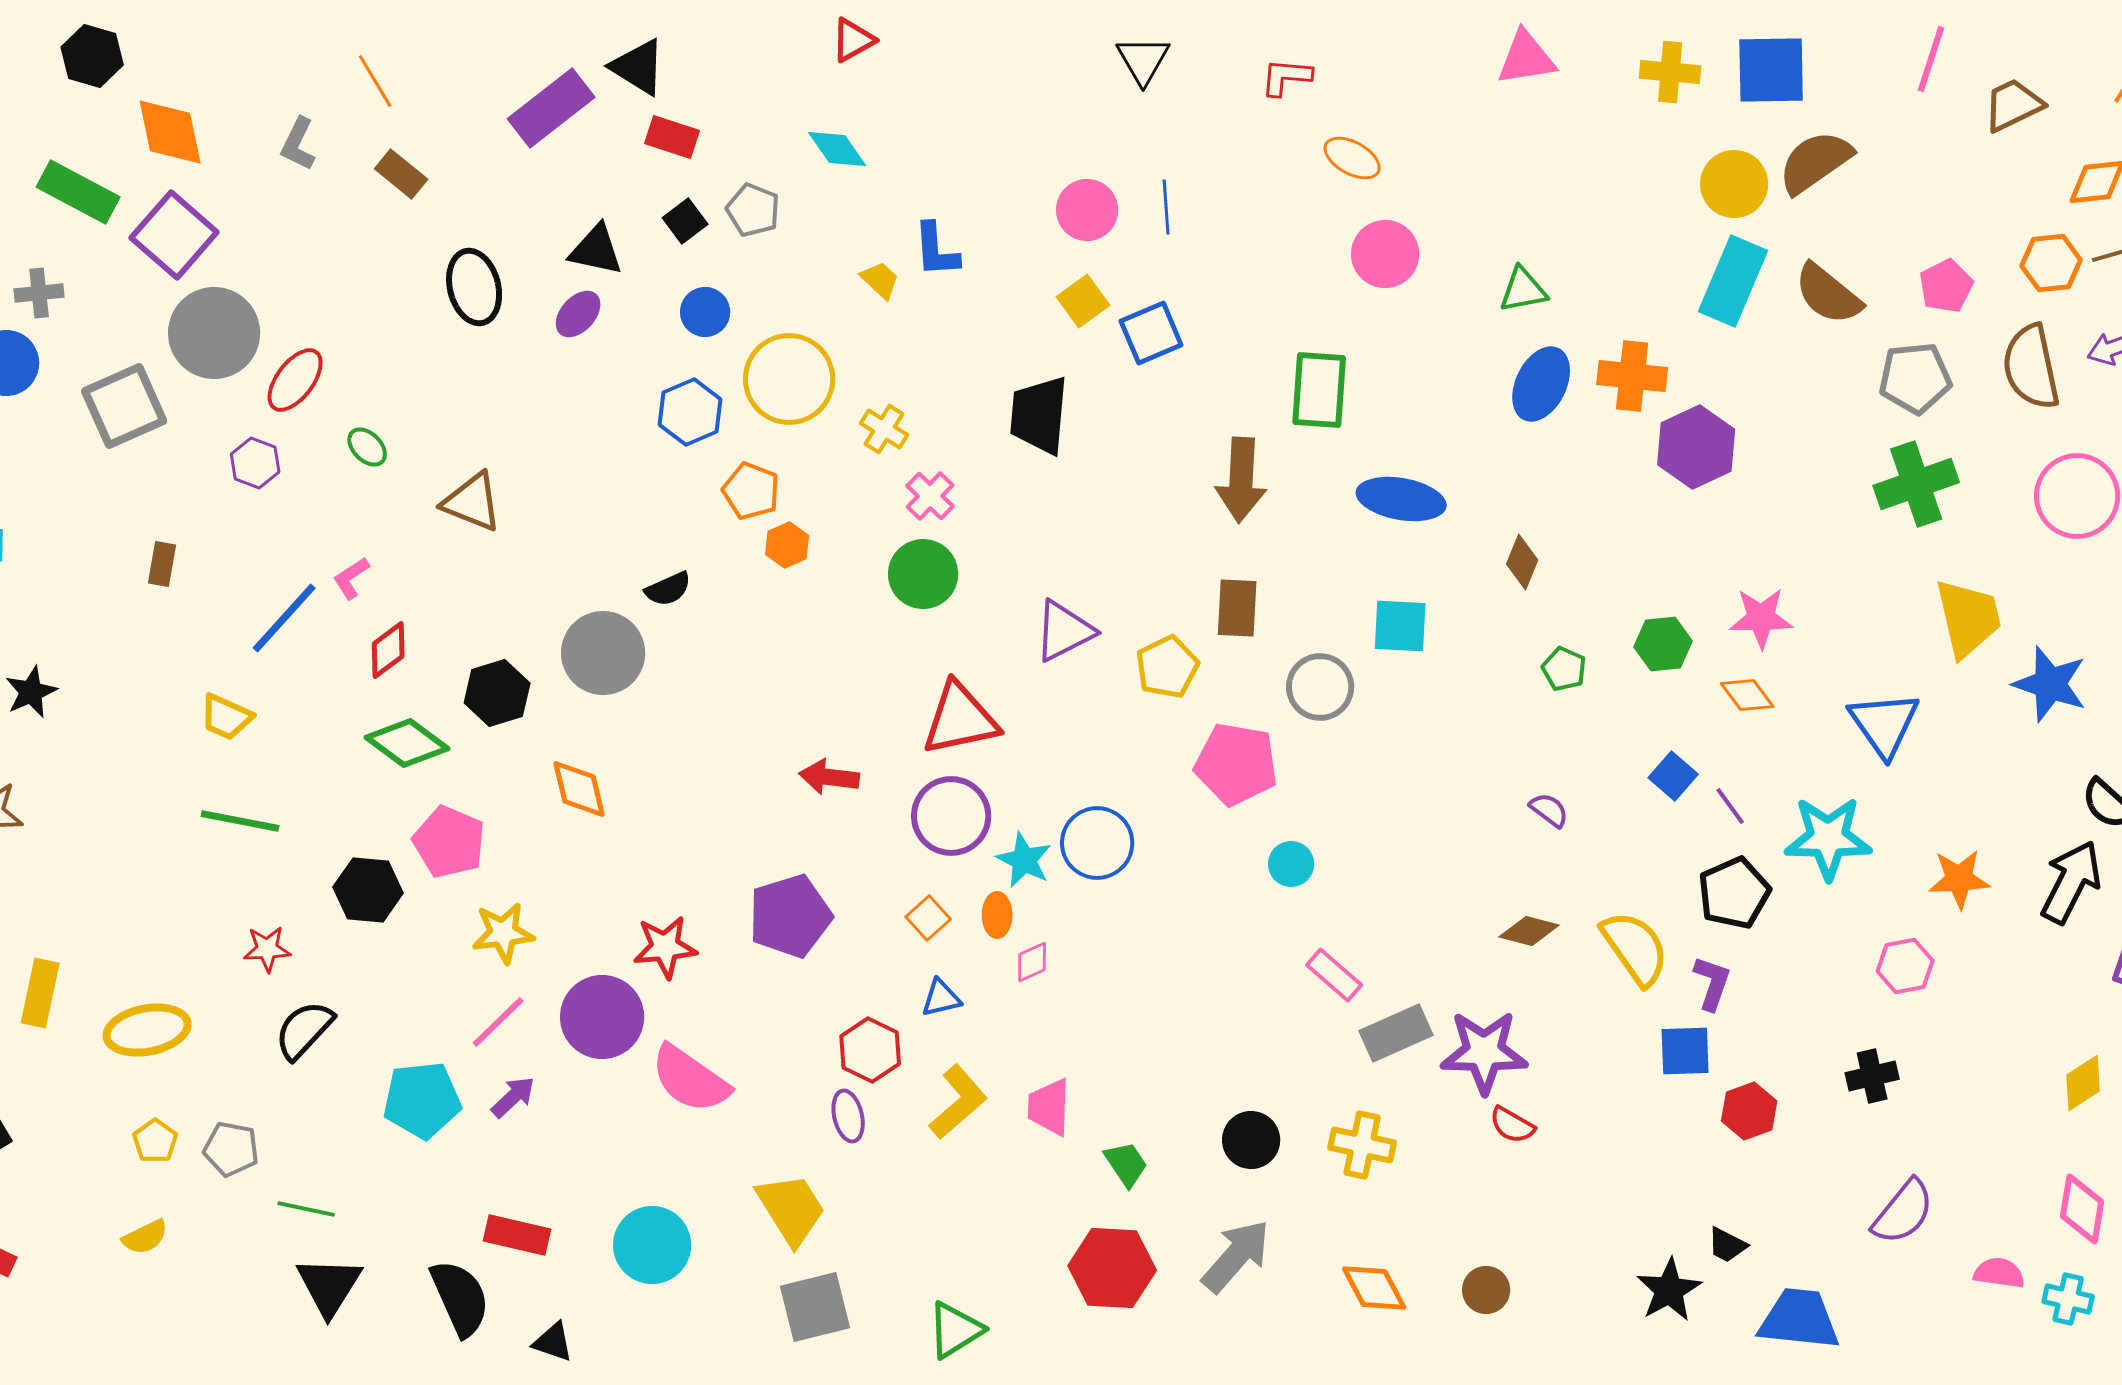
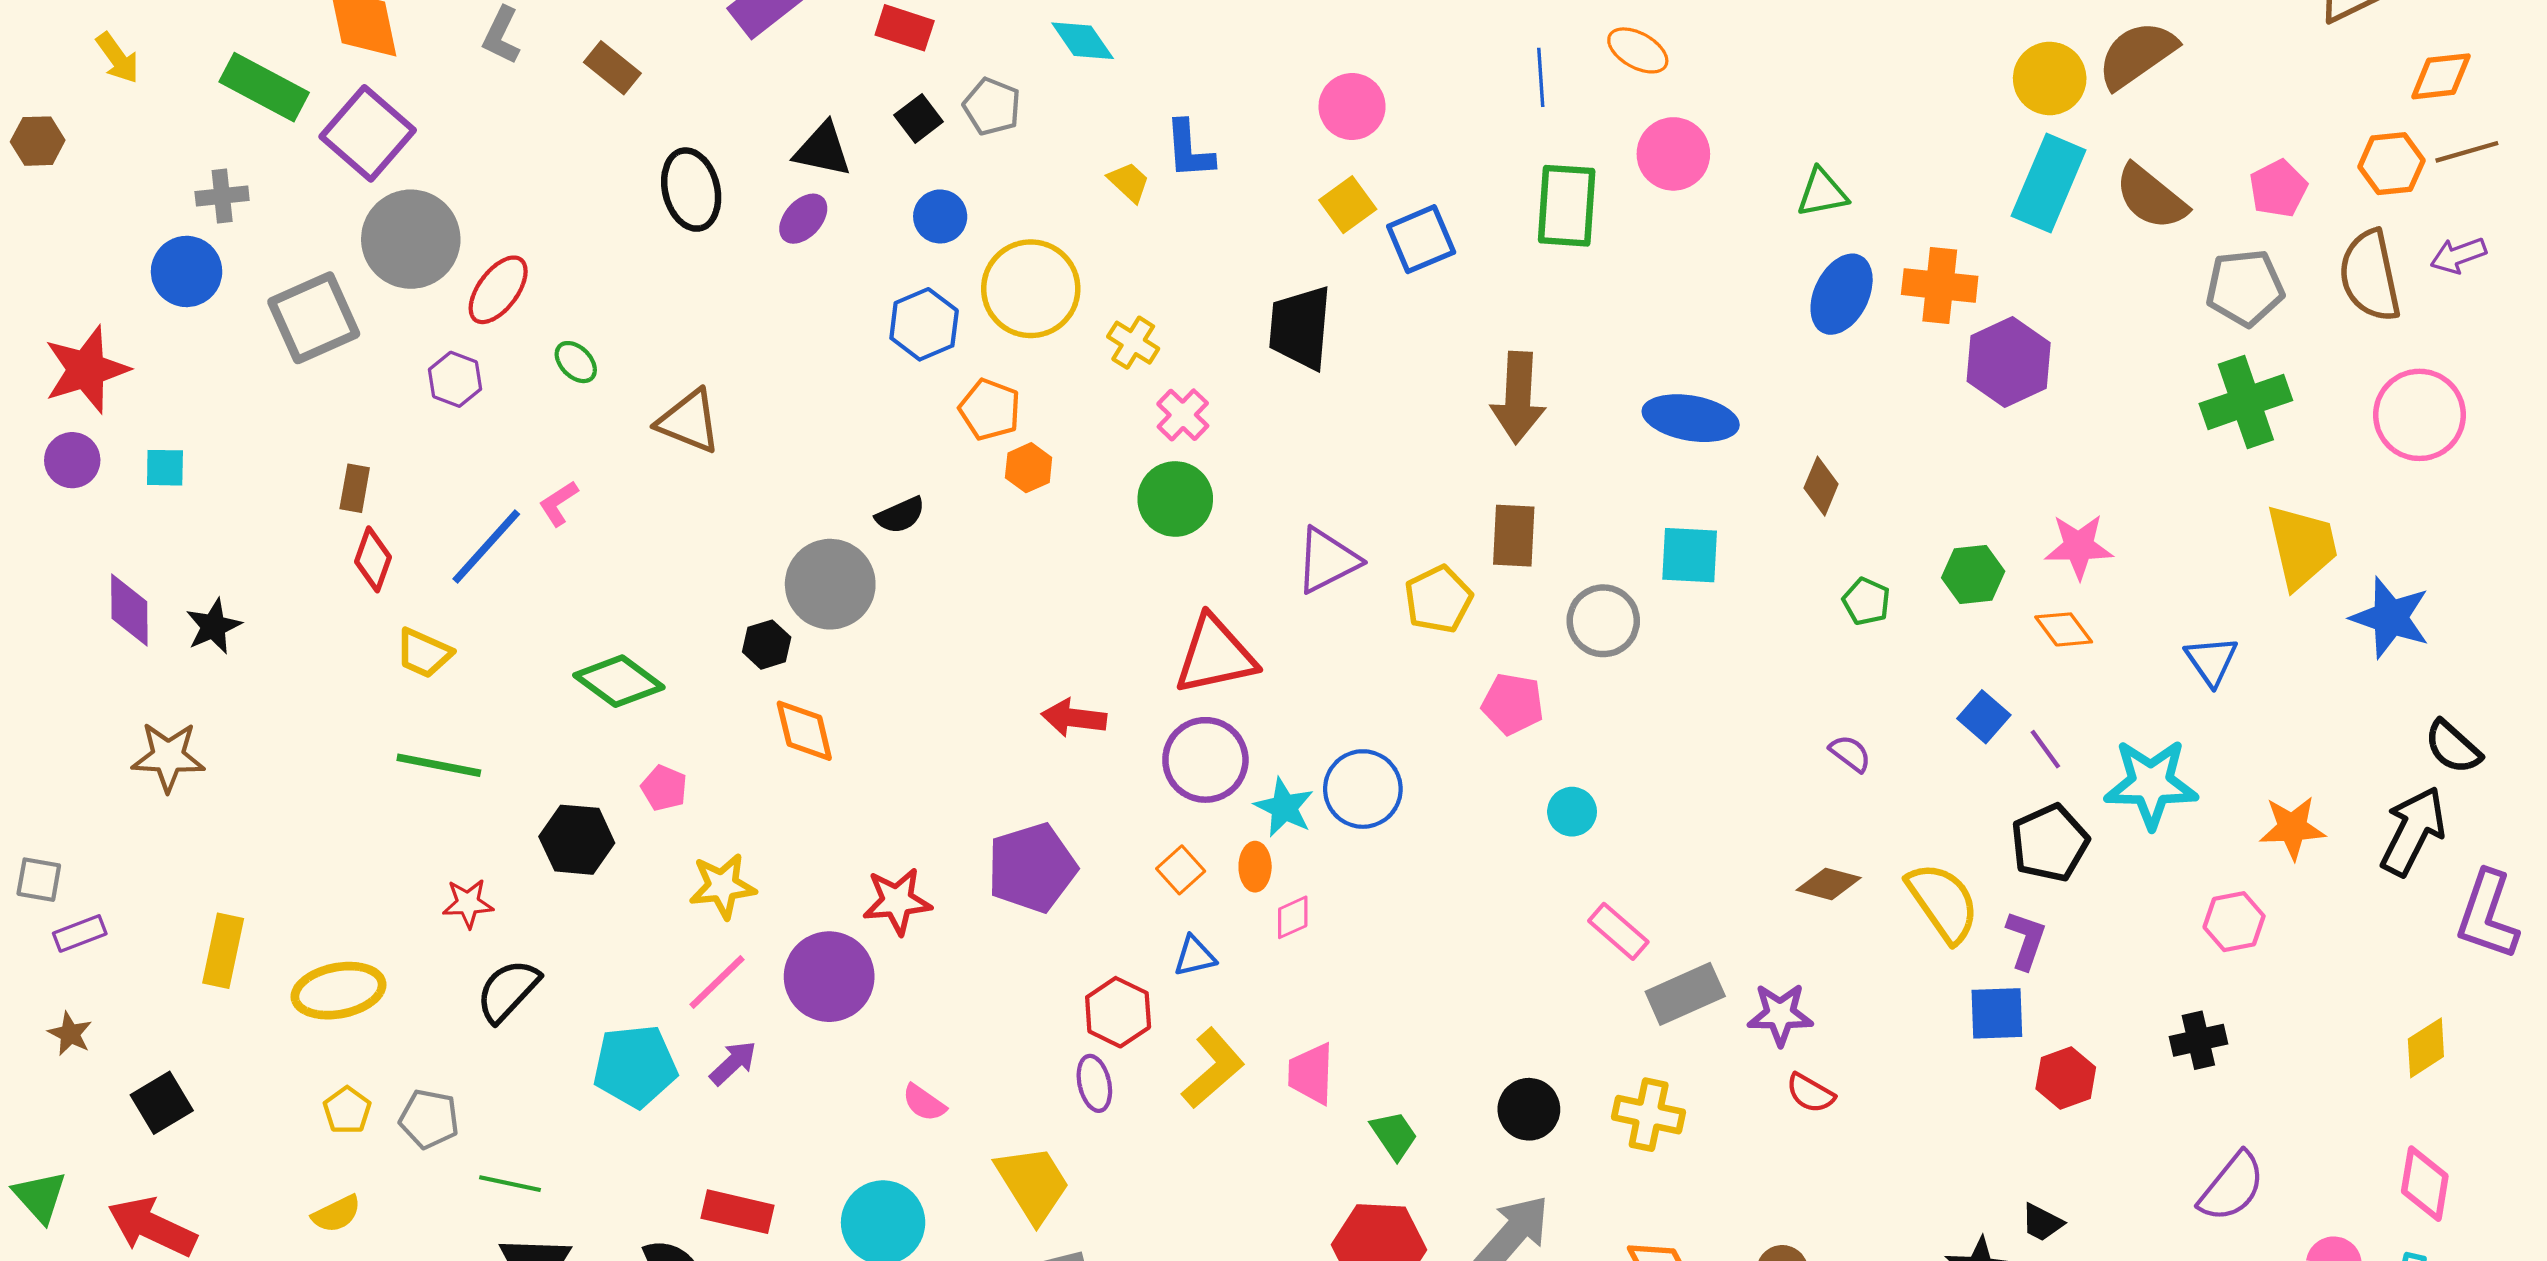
blue line: (1166, 207) -> (1541, 77), moved
green rectangle: (1319, 390) -> (1567, 206), moved
red diamond: (388, 650) -> (373, 559), moved, turned -34
black hexagon: (497, 693) -> (767, 645), moved, size x0.7
blue triangle: (1884, 724) -> (2211, 661), size x0.7
pink pentagon: (1236, 764) -> (1513, 704), size x0.7
pink pentagon: (449, 842) -> (664, 788), size x0.6
purple star: (1484, 1052) -> (1780, 1014), size x0.7
pink semicircle: (690, 1079) -> (924, 1103), moved, size x0.5

